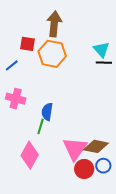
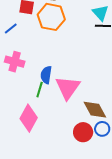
brown diamond: (96, 146) -> (95, 110), turned 50
pink triangle: (75, 149) -> (68, 88), moved

